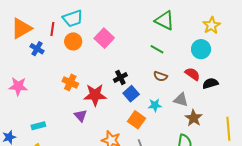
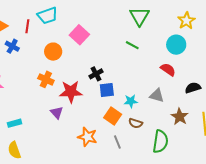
green triangle: (165, 20) -> (139, 16), turned 35
orange circle: (73, 41) -> (53, 52), moved
brown semicircle: (160, 76) -> (136, 123), moved
black semicircle: (210, 83) -> (193, 88), moved
blue square: (131, 94) -> (107, 90), turned 35
brown star: (194, 118) -> (180, 117), moved

